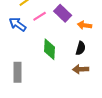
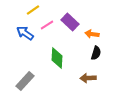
black semicircle: (81, 48) -> (96, 53), moved
gray rectangle: (18, 72) -> (25, 81), turned 42

